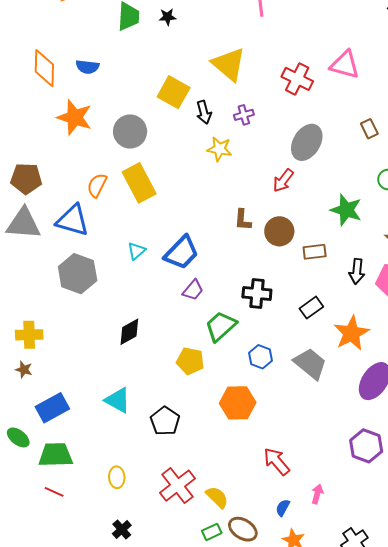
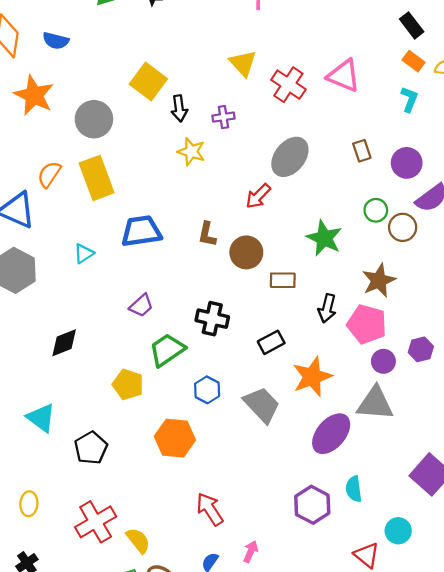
yellow triangle: (229, 64) -> (243, 63), moved, size x0.7
blue trapezoid: (181, 253) -> (141, 231), moved, turned -150

